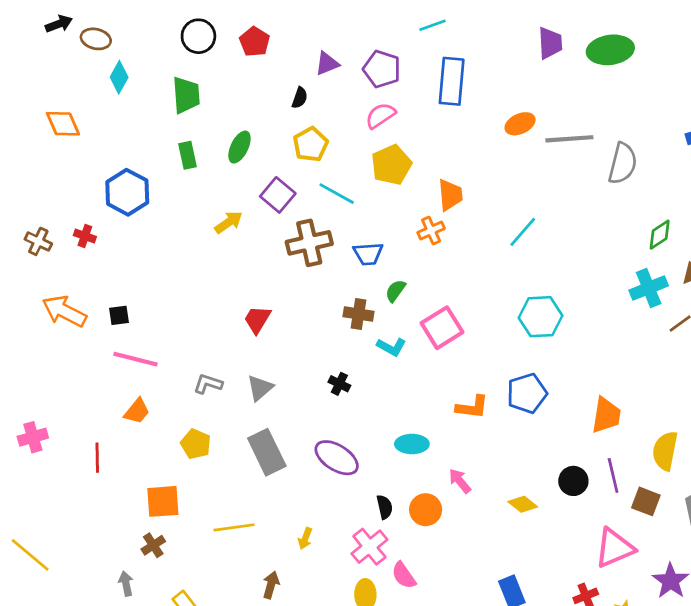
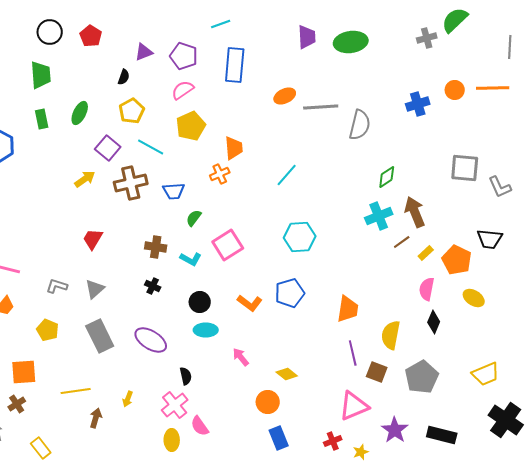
yellow arrow: (229, 222) -> (85, 179), moved
brown cross: (359, 314) -> (156, 247), moved
orange L-shape: (472, 407) -> (250, 303), turned 30
black circle: (573, 481) -> (200, 302), moved
orange circle: (426, 510) -> (268, 402), moved
brown arrow: (271, 585) -> (96, 418), moved

